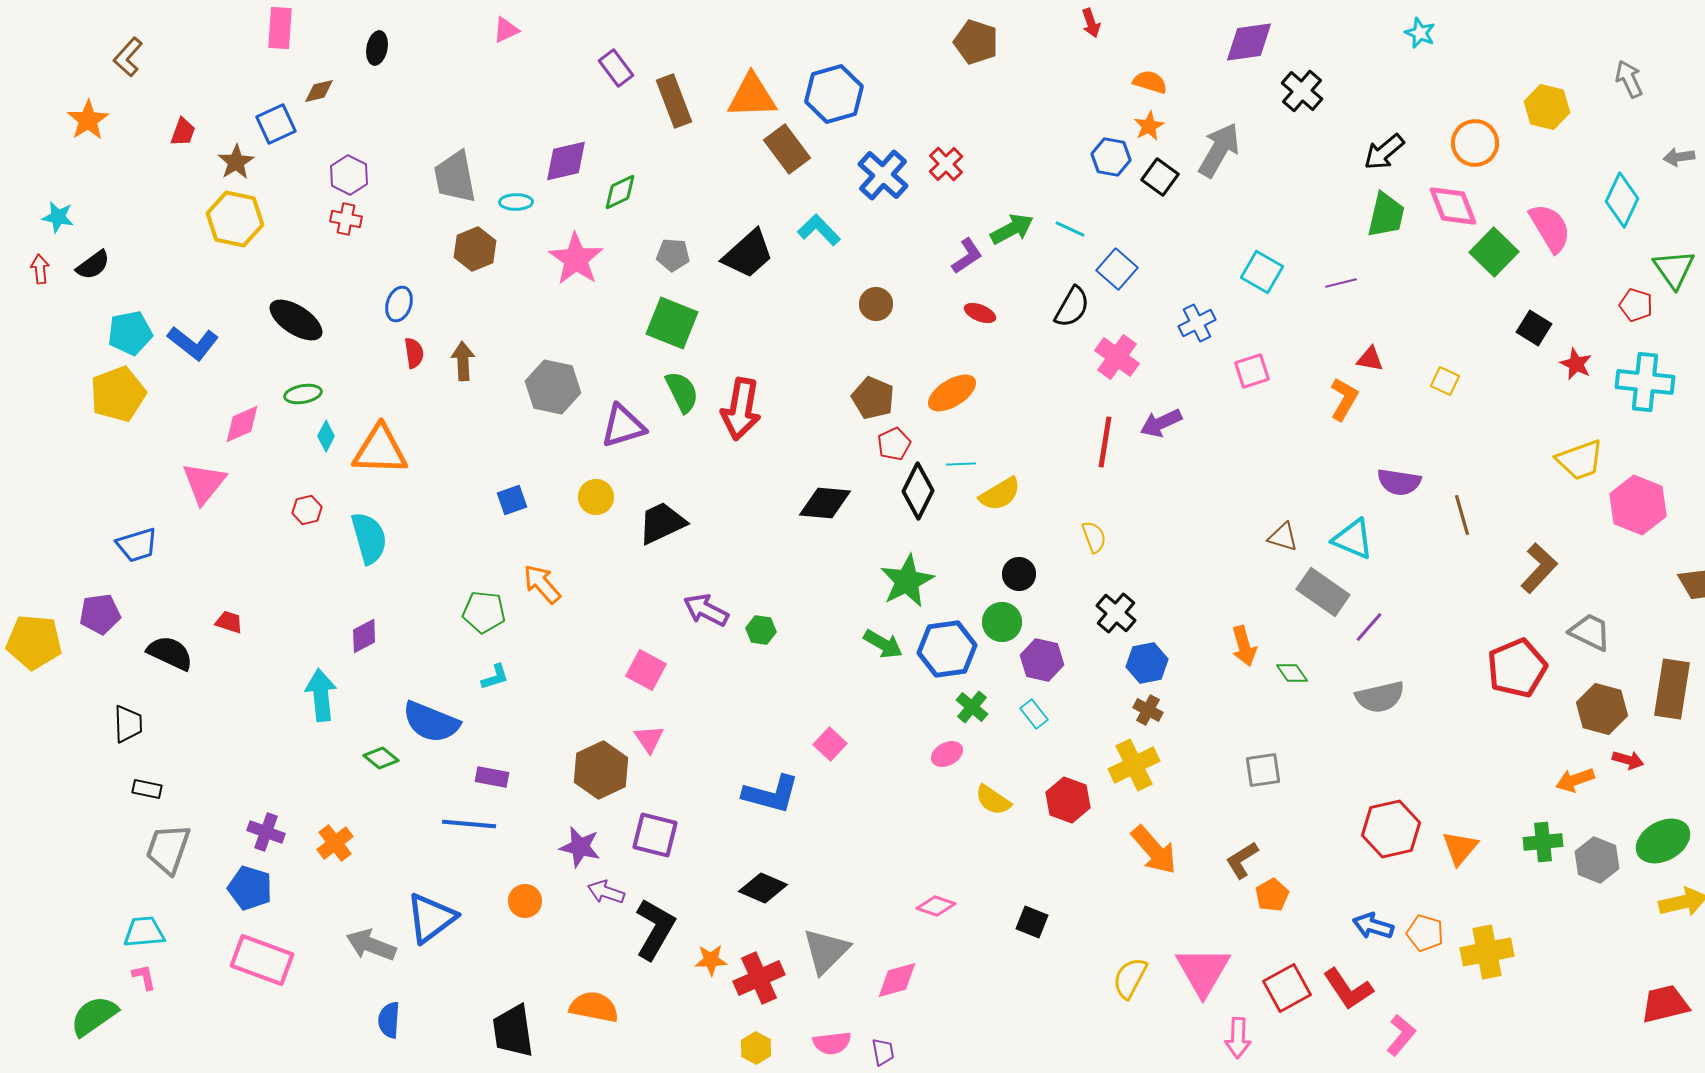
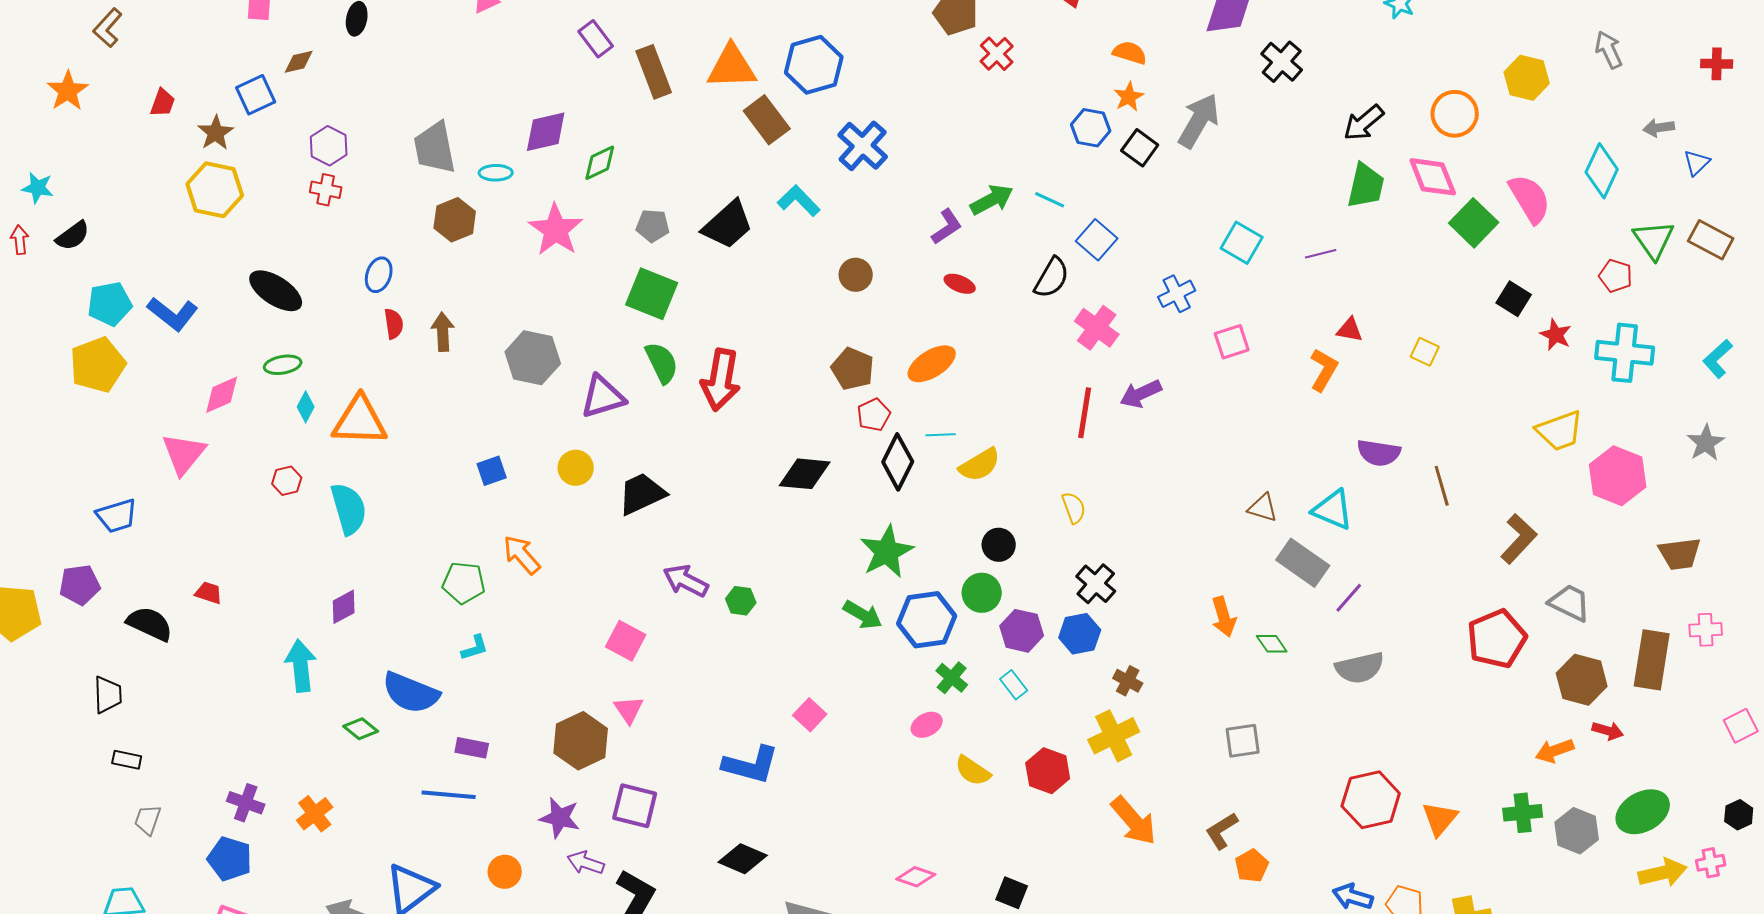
red cross: (946, 164) -> (997, 54), moved
blue hexagon: (1147, 663) -> (1080, 634), moved
gray trapezoid: (168, 849) -> (148, 820), size x0.6

